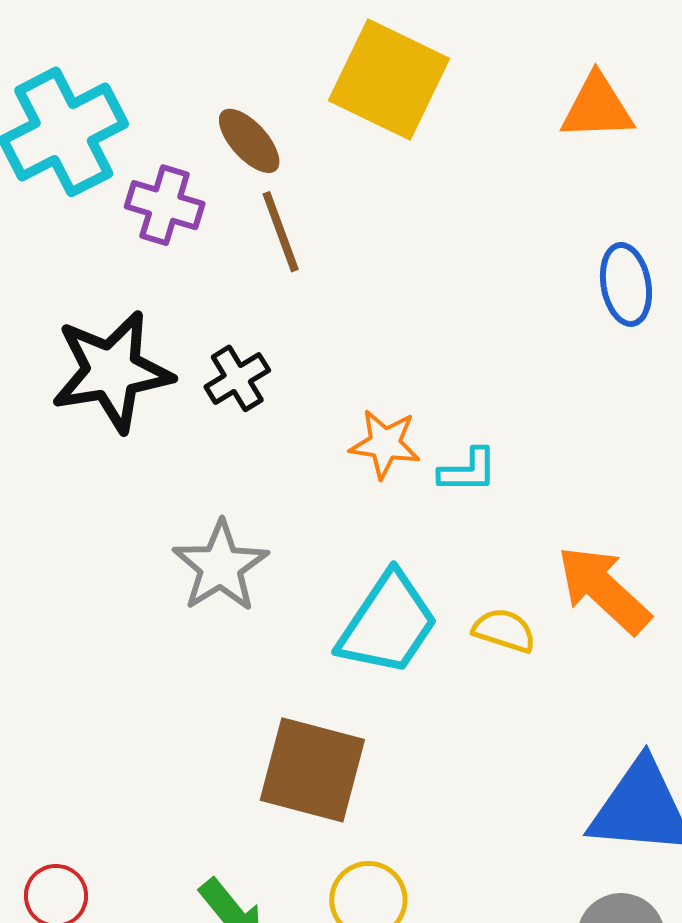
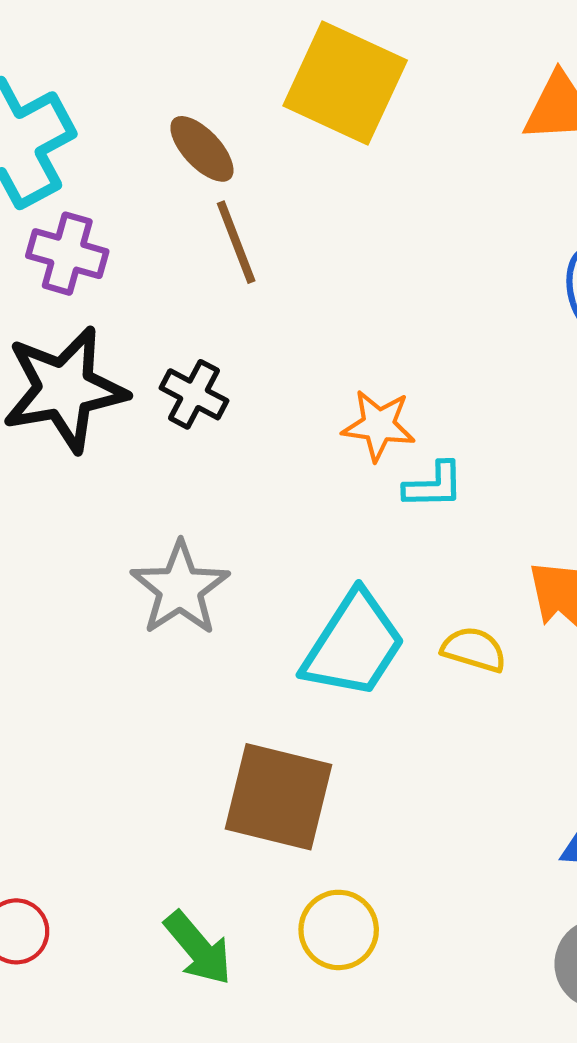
purple cross: (165, 205) -> (67, 254), moved
black cross: (237, 378) -> (194, 394), turned -30
orange star: (385, 444) -> (379, 425), moved

